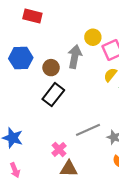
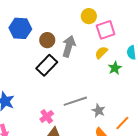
gray arrow: (75, 57) -> (69, 46), moved

